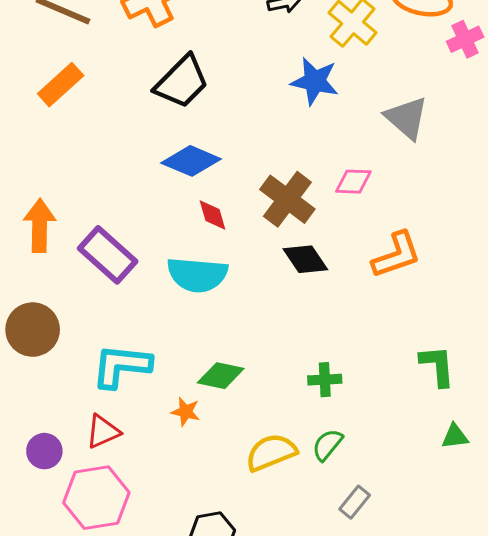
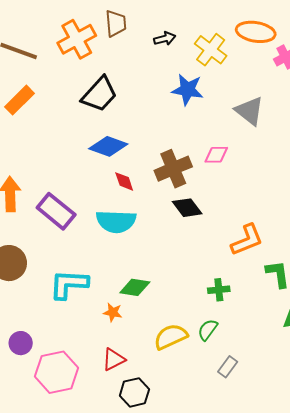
brown cross: (287, 199) -> (173, 169), turned 33
orange L-shape: (396, 255) -> (247, 240), moved
green cross: (325, 380) -> (219, 290), moved
red triangle: (103, 431) -> (114, 359), moved

